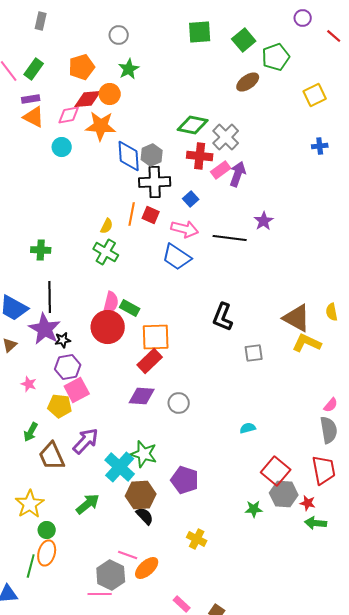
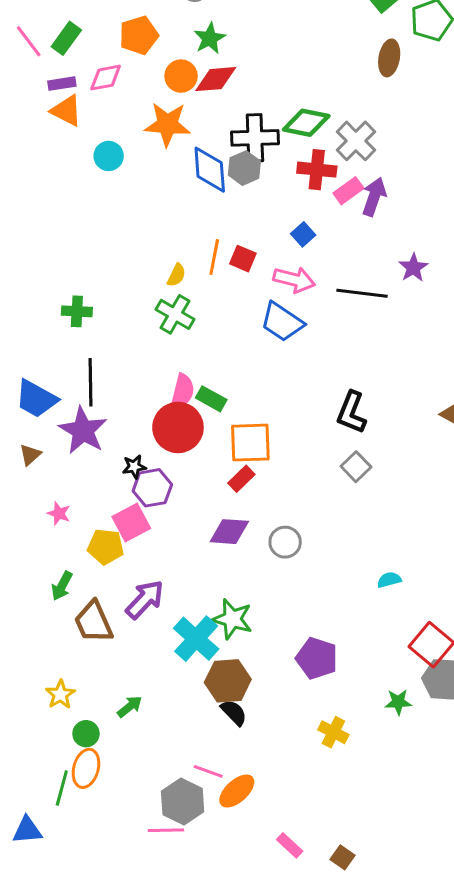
brown ellipse: (248, 82) -> (389, 58), turned -45
red diamond: (88, 99) -> (216, 79), moved
pink diamond: (69, 115) -> (106, 78), moved
black cross: (155, 182) -> (255, 138), moved
black star: (63, 340) -> (134, 467), moved
gray square: (254, 353) -> (356, 467), moved, turned -36
red rectangle: (150, 361) -> (241, 479), size x0.7
purple hexagon: (68, 367) -> (152, 488), moved
purple pentagon: (185, 480) -> (317, 658), moved
yellow star: (30, 504) -> (60, 694), size x0.7
green arrow: (88, 504) -> (130, 707), moved, size x0.7
yellow cross: (197, 539) -> (333, 732), moved

